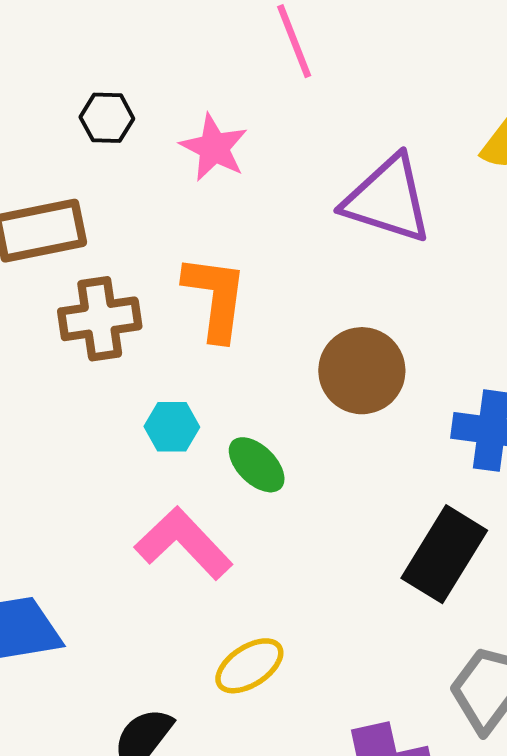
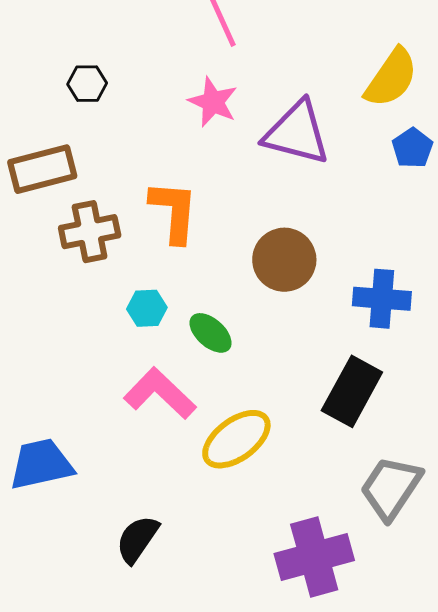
pink star: (214, 148) -> (213, 102), moved
yellow ellipse: (249, 666) -> (236, 439), moved, size x1.4

